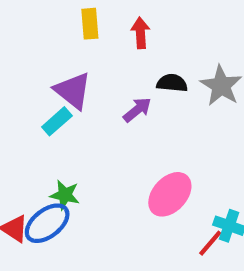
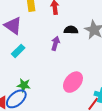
purple triangle: (73, 91) -> (13, 26), moved
purple arrow: (137, 110) -> (55, 43), turned -32

